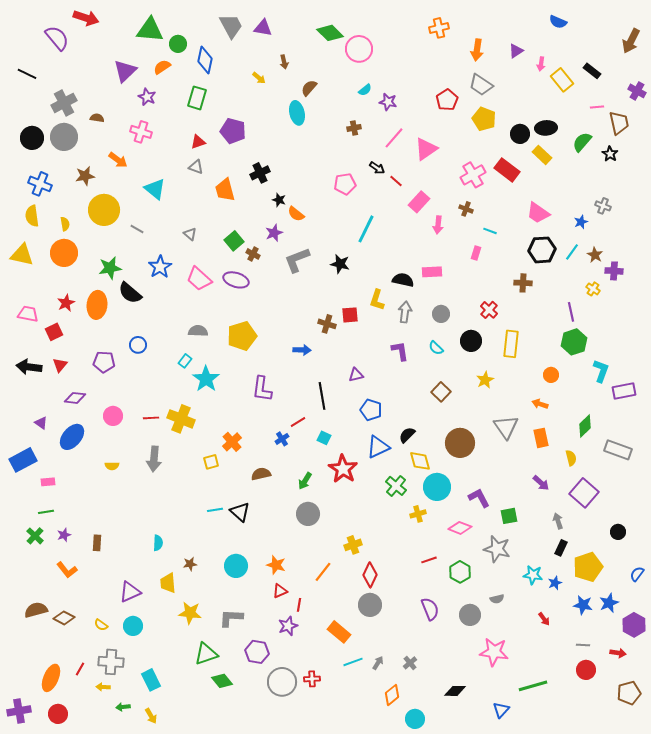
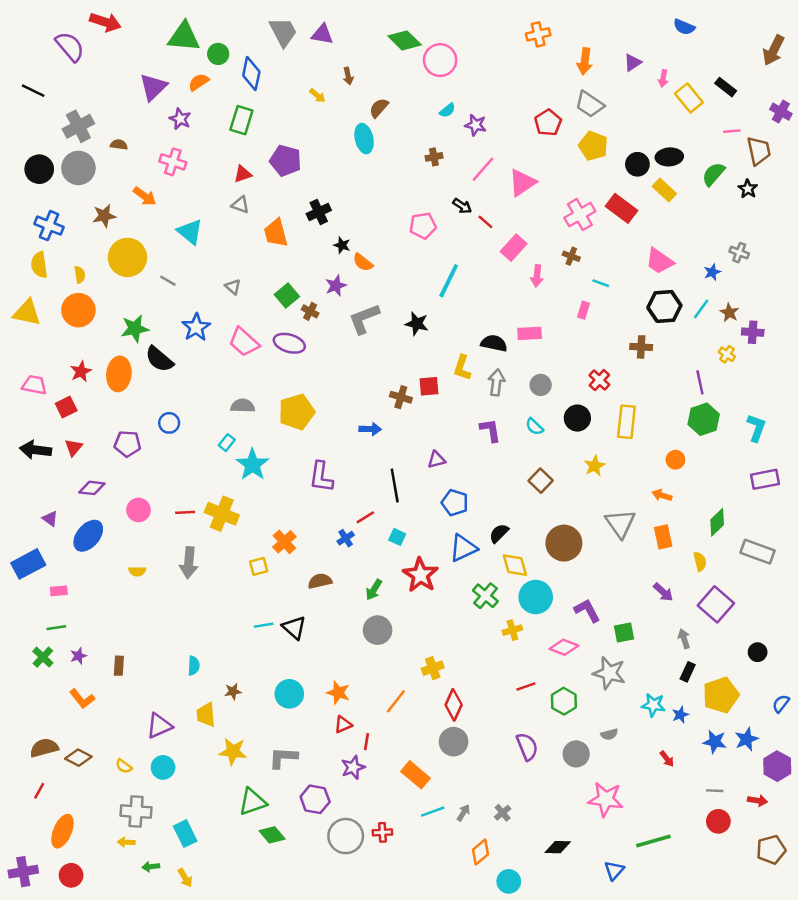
cyan L-shape: (601, 371) -> (756, 428), moved
red line: (80, 669) -> (39, 791), moved

